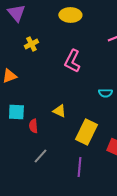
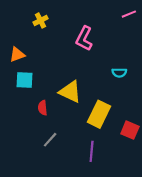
yellow triangle: (59, 111) -> (70, 92), size x1.6
cyan square: (16, 112) -> (24, 80), moved

